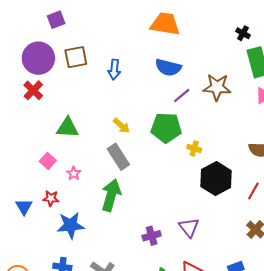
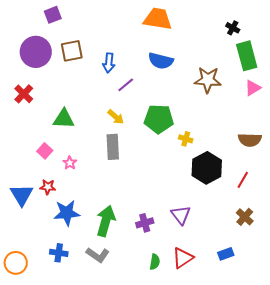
red cross: (33, 90) -> (24, 94), moved
purple line: (182, 96) -> (126, 85), moved
gray rectangle: (118, 157) -> (113, 147), turned 30
green arrow: (111, 195) -> (106, 221), moved
blue triangle: (24, 207) -> (22, 195), size x1.4

